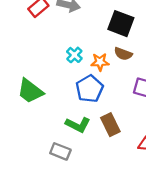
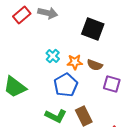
brown semicircle: (123, 54) -> (95, 65), moved

